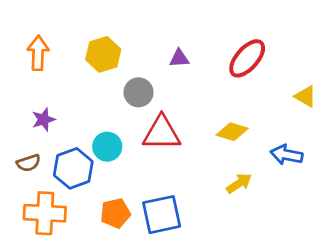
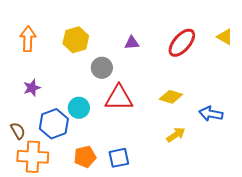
yellow triangle: (306, 96) -> (225, 37), moved
brown semicircle: (29, 163) -> (18, 131), moved, turned -102
blue square: (162, 215) -> (119, 158), size x0.7

